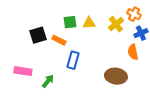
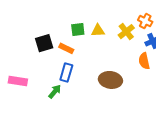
blue rectangle: (73, 60) -> (66, 73), moved
pink rectangle: (23, 71) -> (18, 81), moved
brown ellipse: (116, 76) -> (110, 80), moved

